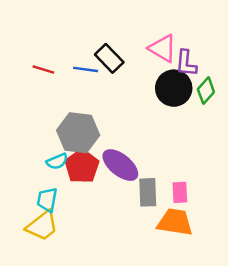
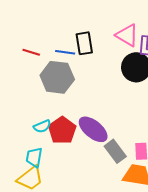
black rectangle: (109, 58) -> (84, 43), turned 35
gray hexagon: (78, 133) -> (57, 77), moved
gray rectangle: (148, 192) -> (115, 151), turned -35

